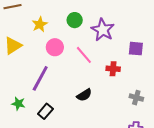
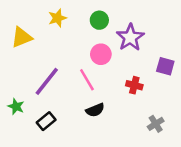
pink circle: (55, 47) -> (101, 54), moved
pink line: (84, 55) -> (87, 80), moved
gray cross: (136, 98) -> (156, 124), turned 32

